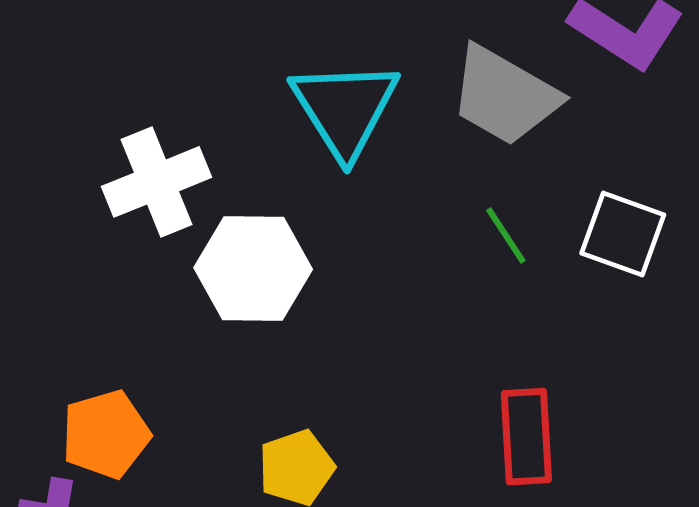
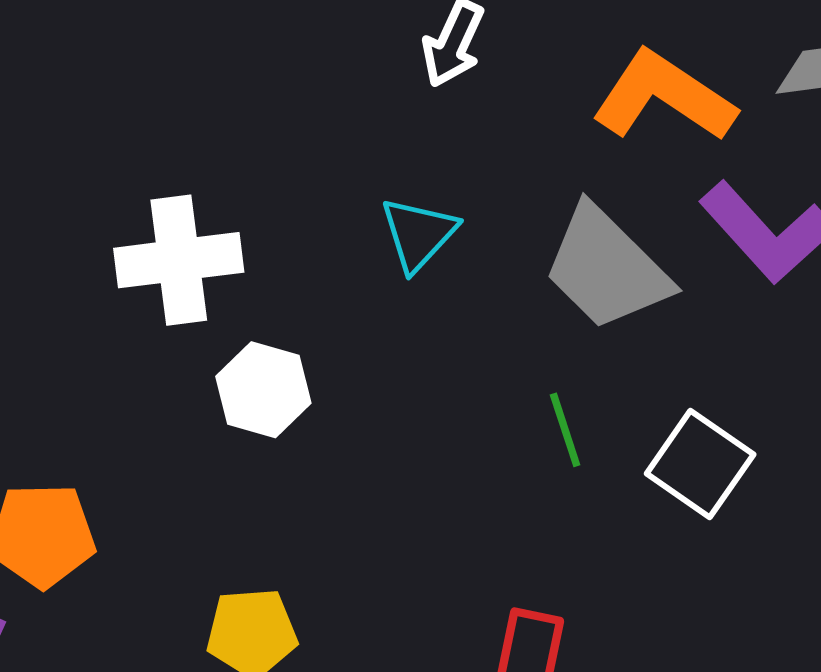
cyan triangle: (345, 109) -> (418, 234), size x0.6
white hexagon: (253, 269) -> (263, 390), size x0.7

